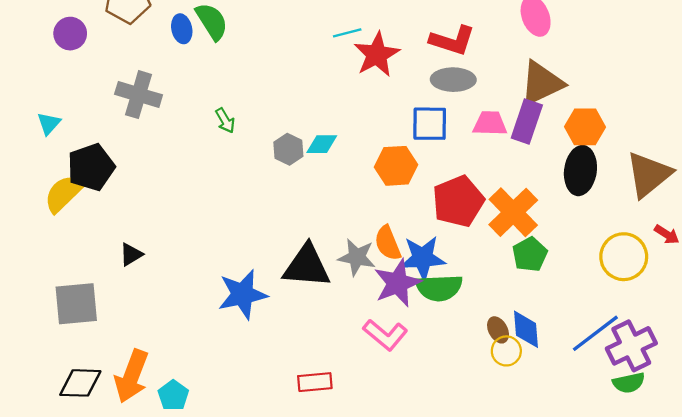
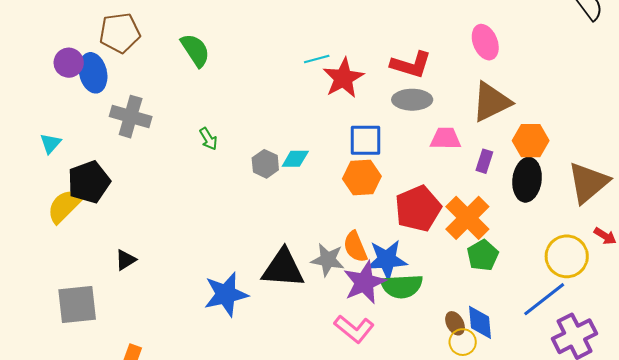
blue ellipse: (182, 29) -> (93, 73), moved, size x1.5
purple rectangle: (527, 121) -> (484, 161), moved, size x0.6
blue square: (430, 124) -> (366, 140), moved
blue line: (595, 333) -> (544, 299), moved

